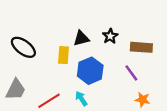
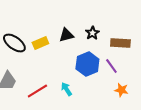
yellow rectangle: (63, 55) -> (40, 43), moved, turned 63
blue hexagon: (90, 71) -> (87, 64), moved

